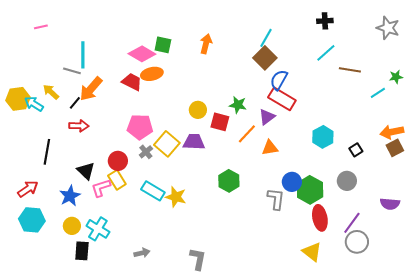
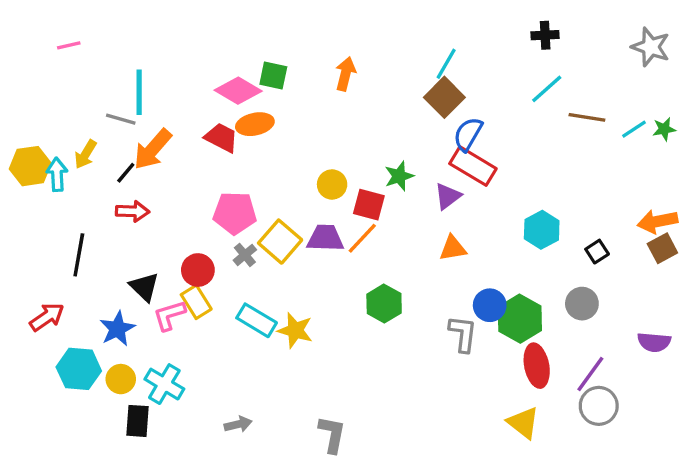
yellow arrow: (51, 92) -> (86, 154), turned -102
cyan line: (378, 93) -> (634, 129), moved
cyan arrow: (34, 104) -> (57, 174), turned 54
green star: (238, 105) -> (399, 176), turned -30
orange line: (247, 134) -> (362, 238), moved
cyan hexagon: (32, 220) -> (79, 369), moved

